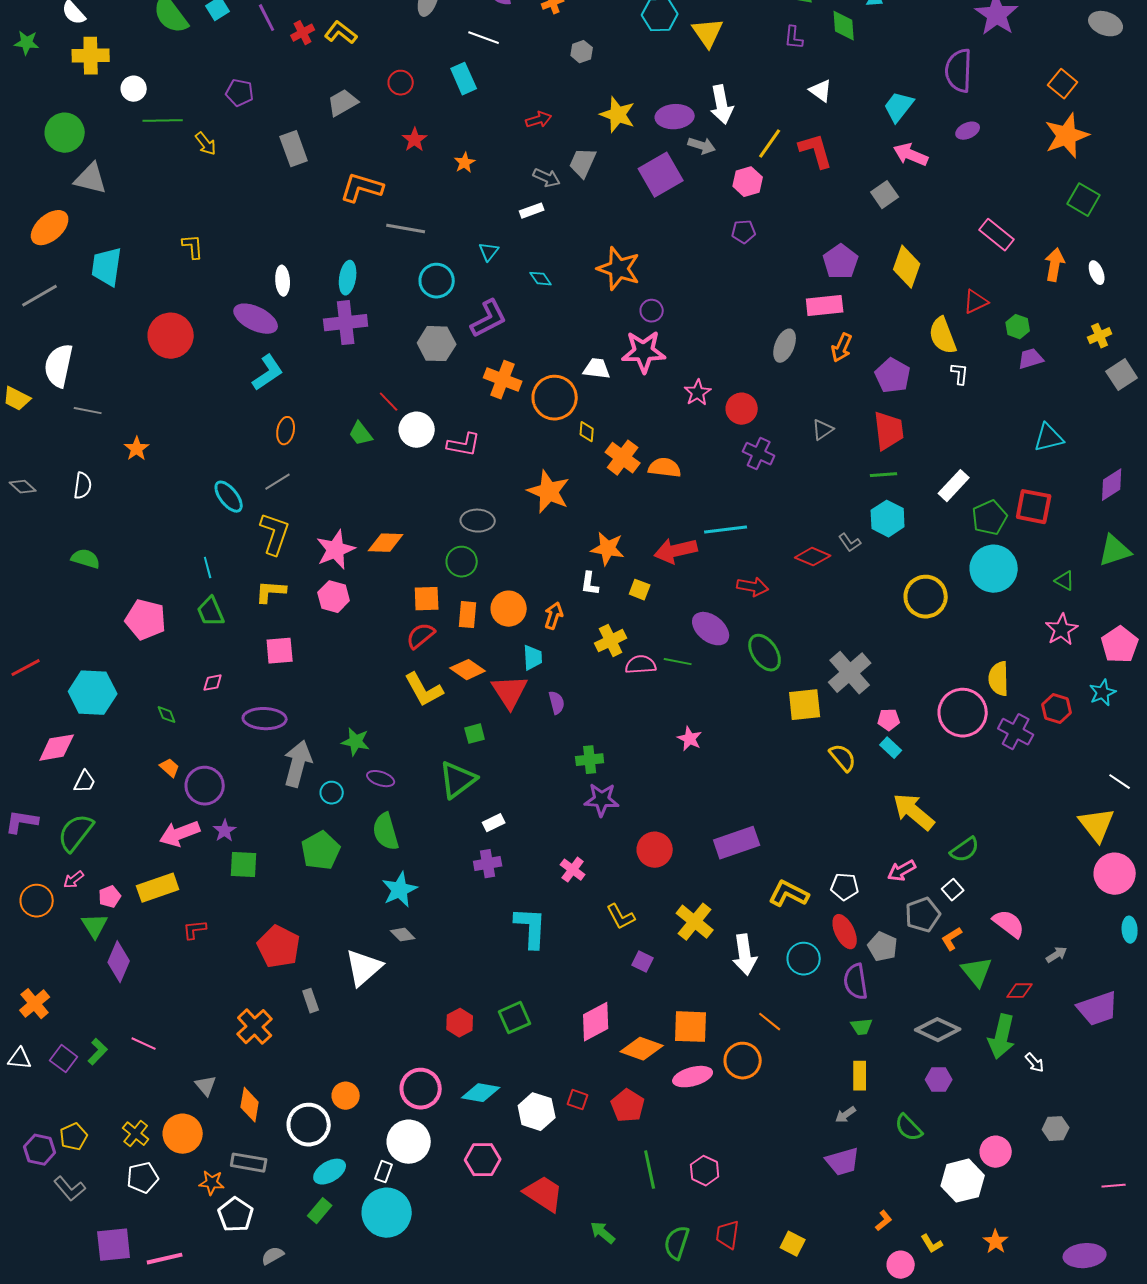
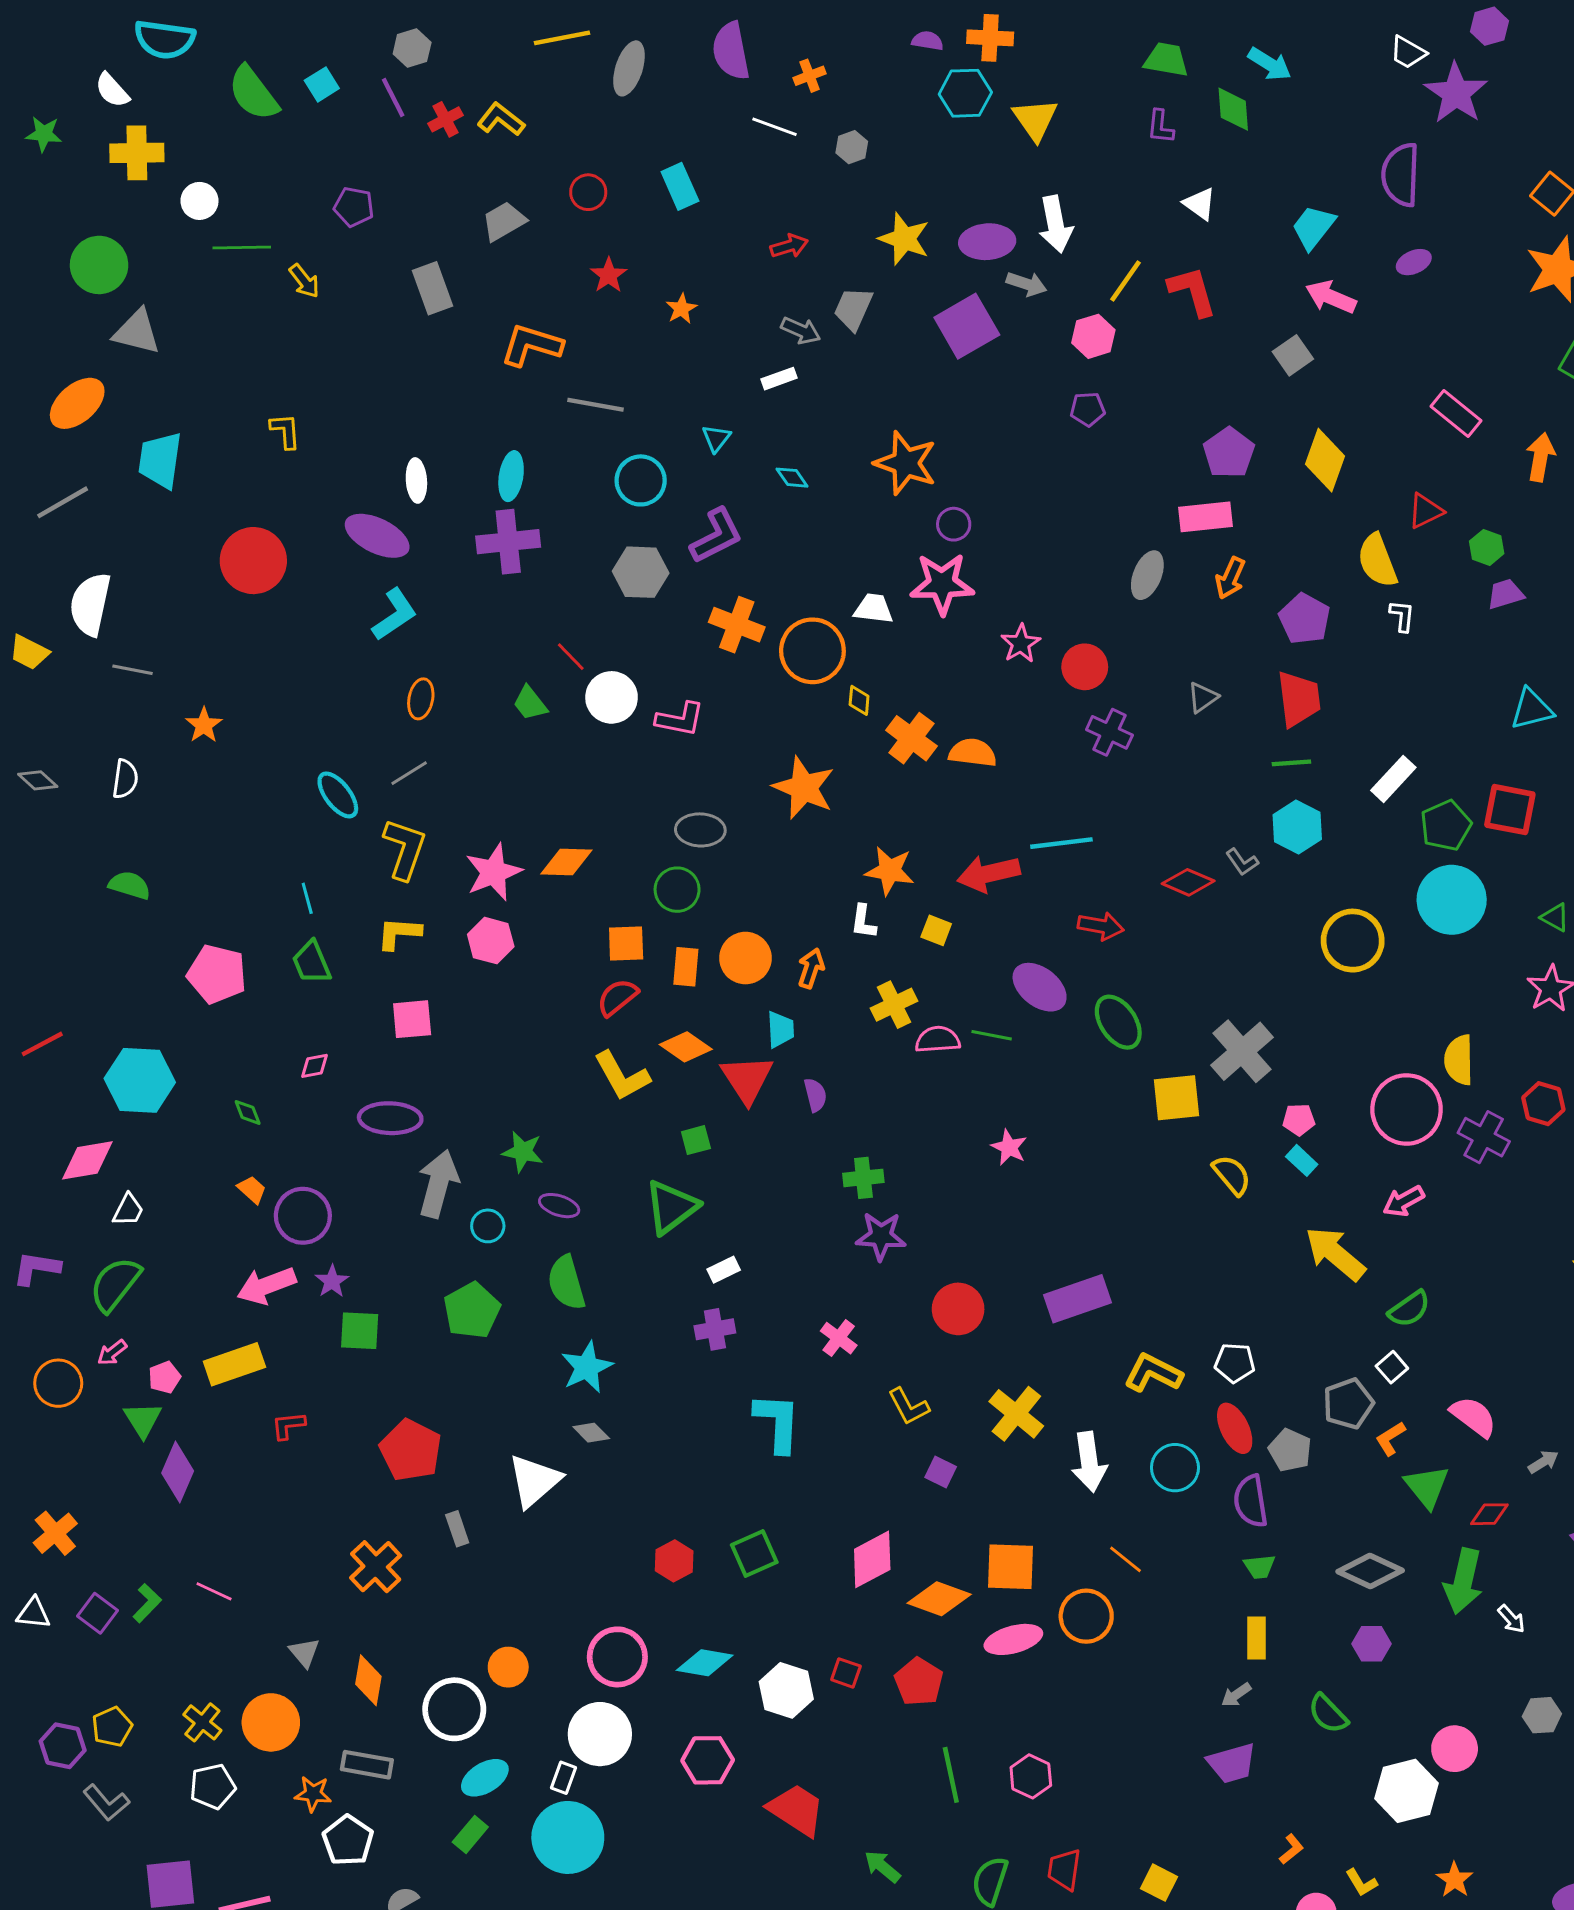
white line: (484, 38) -> (775, 127), moved
pink arrow: (902, 871) -> (1404, 1201), moved

